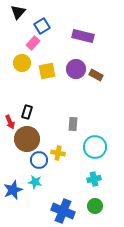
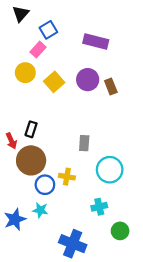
yellow square: (47, 71) -> (54, 82), turned -30
brown rectangle: (96, 75) -> (111, 87), turned 40
cyan cross: (94, 179) -> (99, 207), moved
green circle: (95, 206) -> (120, 231), moved

